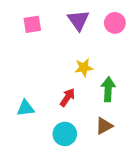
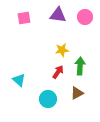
purple triangle: (78, 20) -> (58, 15), turned -48
red arrow: (68, 97) -> (58, 72), moved
cyan triangle: (26, 108) -> (19, 80), turned 48

